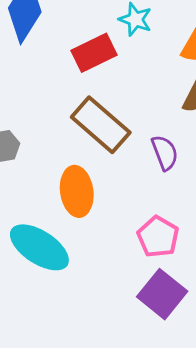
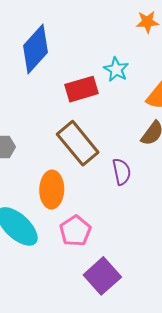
pink pentagon: (158, 237) -> (75, 231), moved

